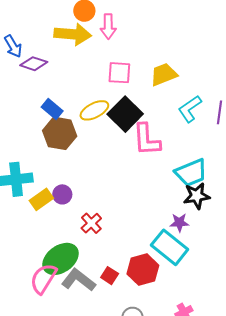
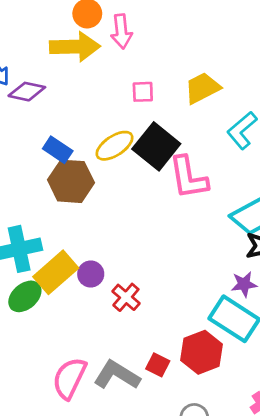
pink square: (119, 73) -> (143, 92), size x0.7
purple circle: (62, 194) -> (91, 274), moved
yellow rectangle: (41, 199) -> (56, 272), size x1.4
green ellipse: (61, 259) -> (25, 296), moved, size x0.7

